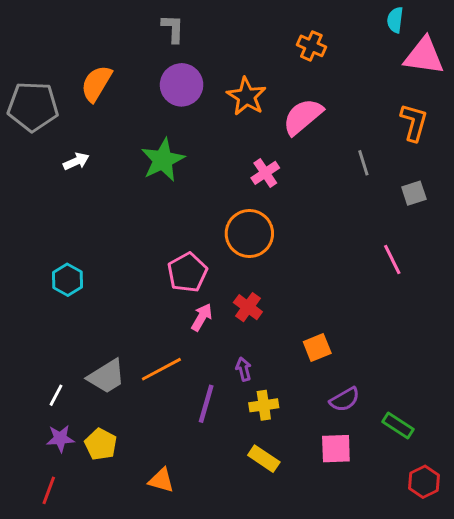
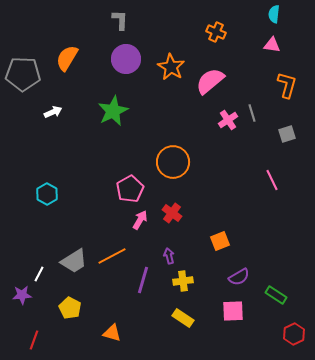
pink triangle: (424, 56) -> (272, 45), moved, size x0.6
pink cross: (265, 173) -> (228, 120), moved
purple star: (60, 438) -> (22, 295), moved

